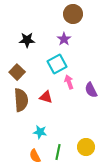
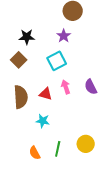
brown square: (17, 72) -> (19, 60), moved
pink arrow: (69, 82) -> (66, 87), moved
cyan star: (40, 132) -> (43, 121), moved

